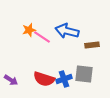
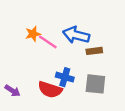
brown rectangle: (92, 45) -> (94, 51), moved
blue cross: (64, 79) -> (65, 77), moved, turned 35

